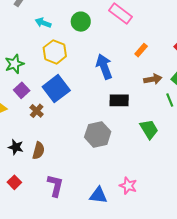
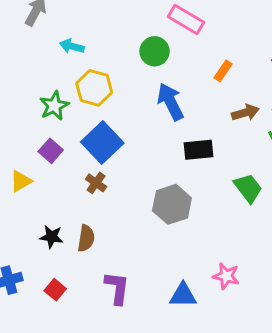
green circle: (81, 22) -> (155, 51), moved
green star: (14, 64) -> (54, 106), moved
brown cross: (37, 111) -> (96, 183), moved

